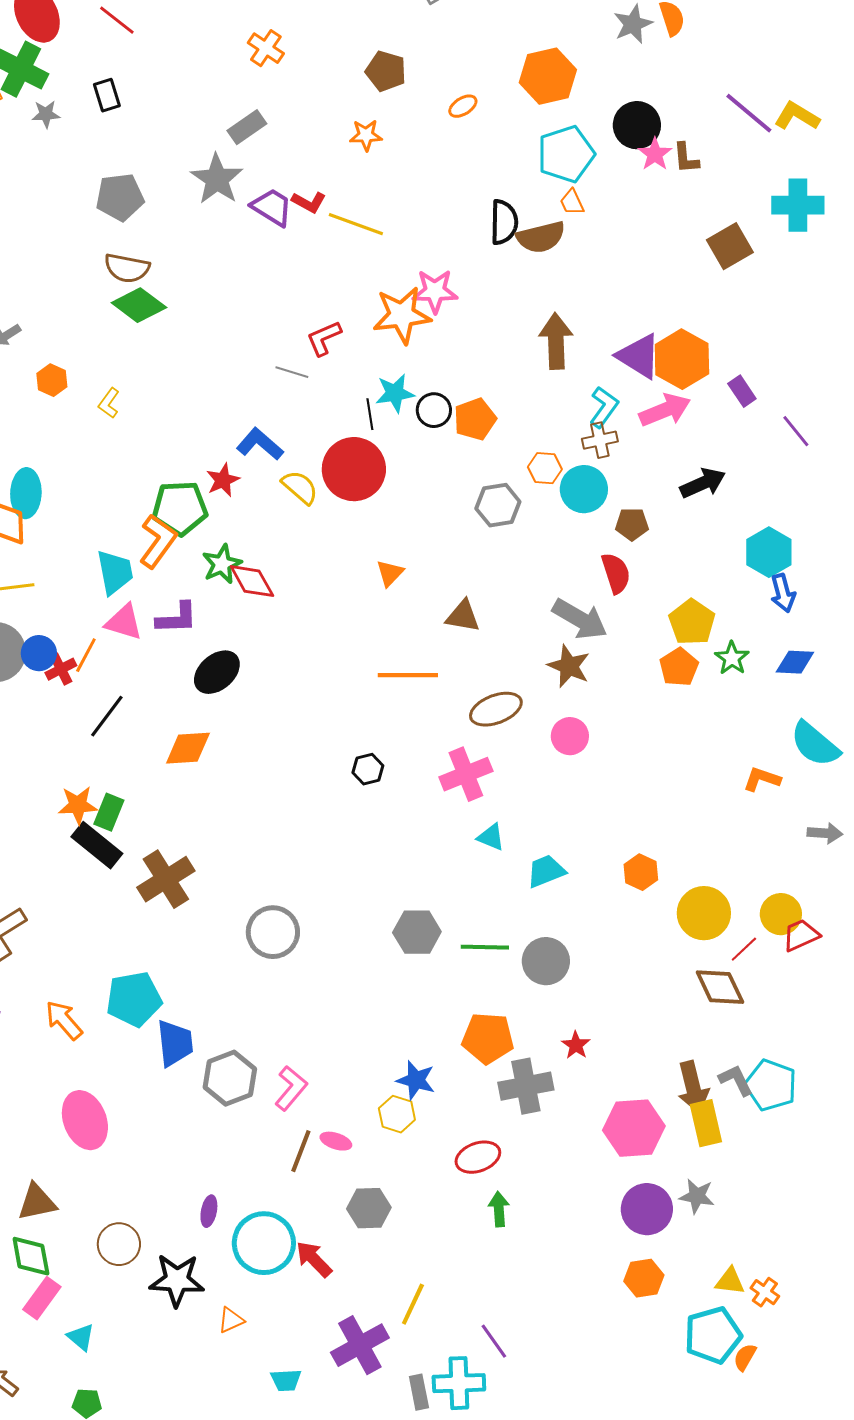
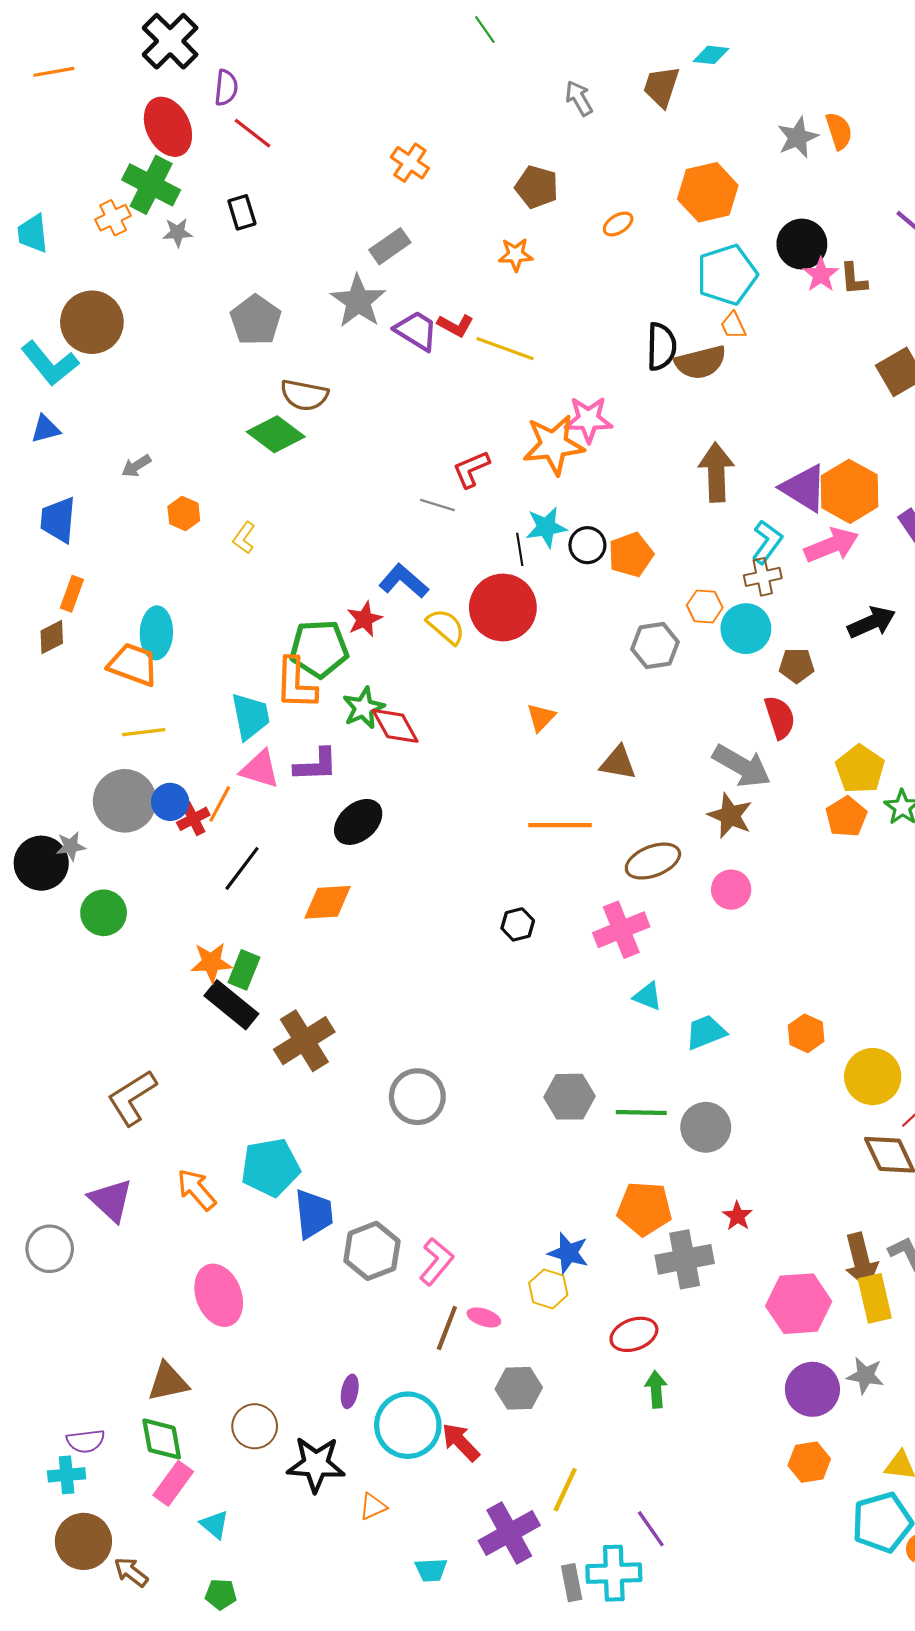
gray pentagon: (120, 197) -> (256, 320), turned -30
brown semicircle: (127, 268) -> (304, 395), moved
orange L-shape: (158, 541) -> (296, 684), turned 146

